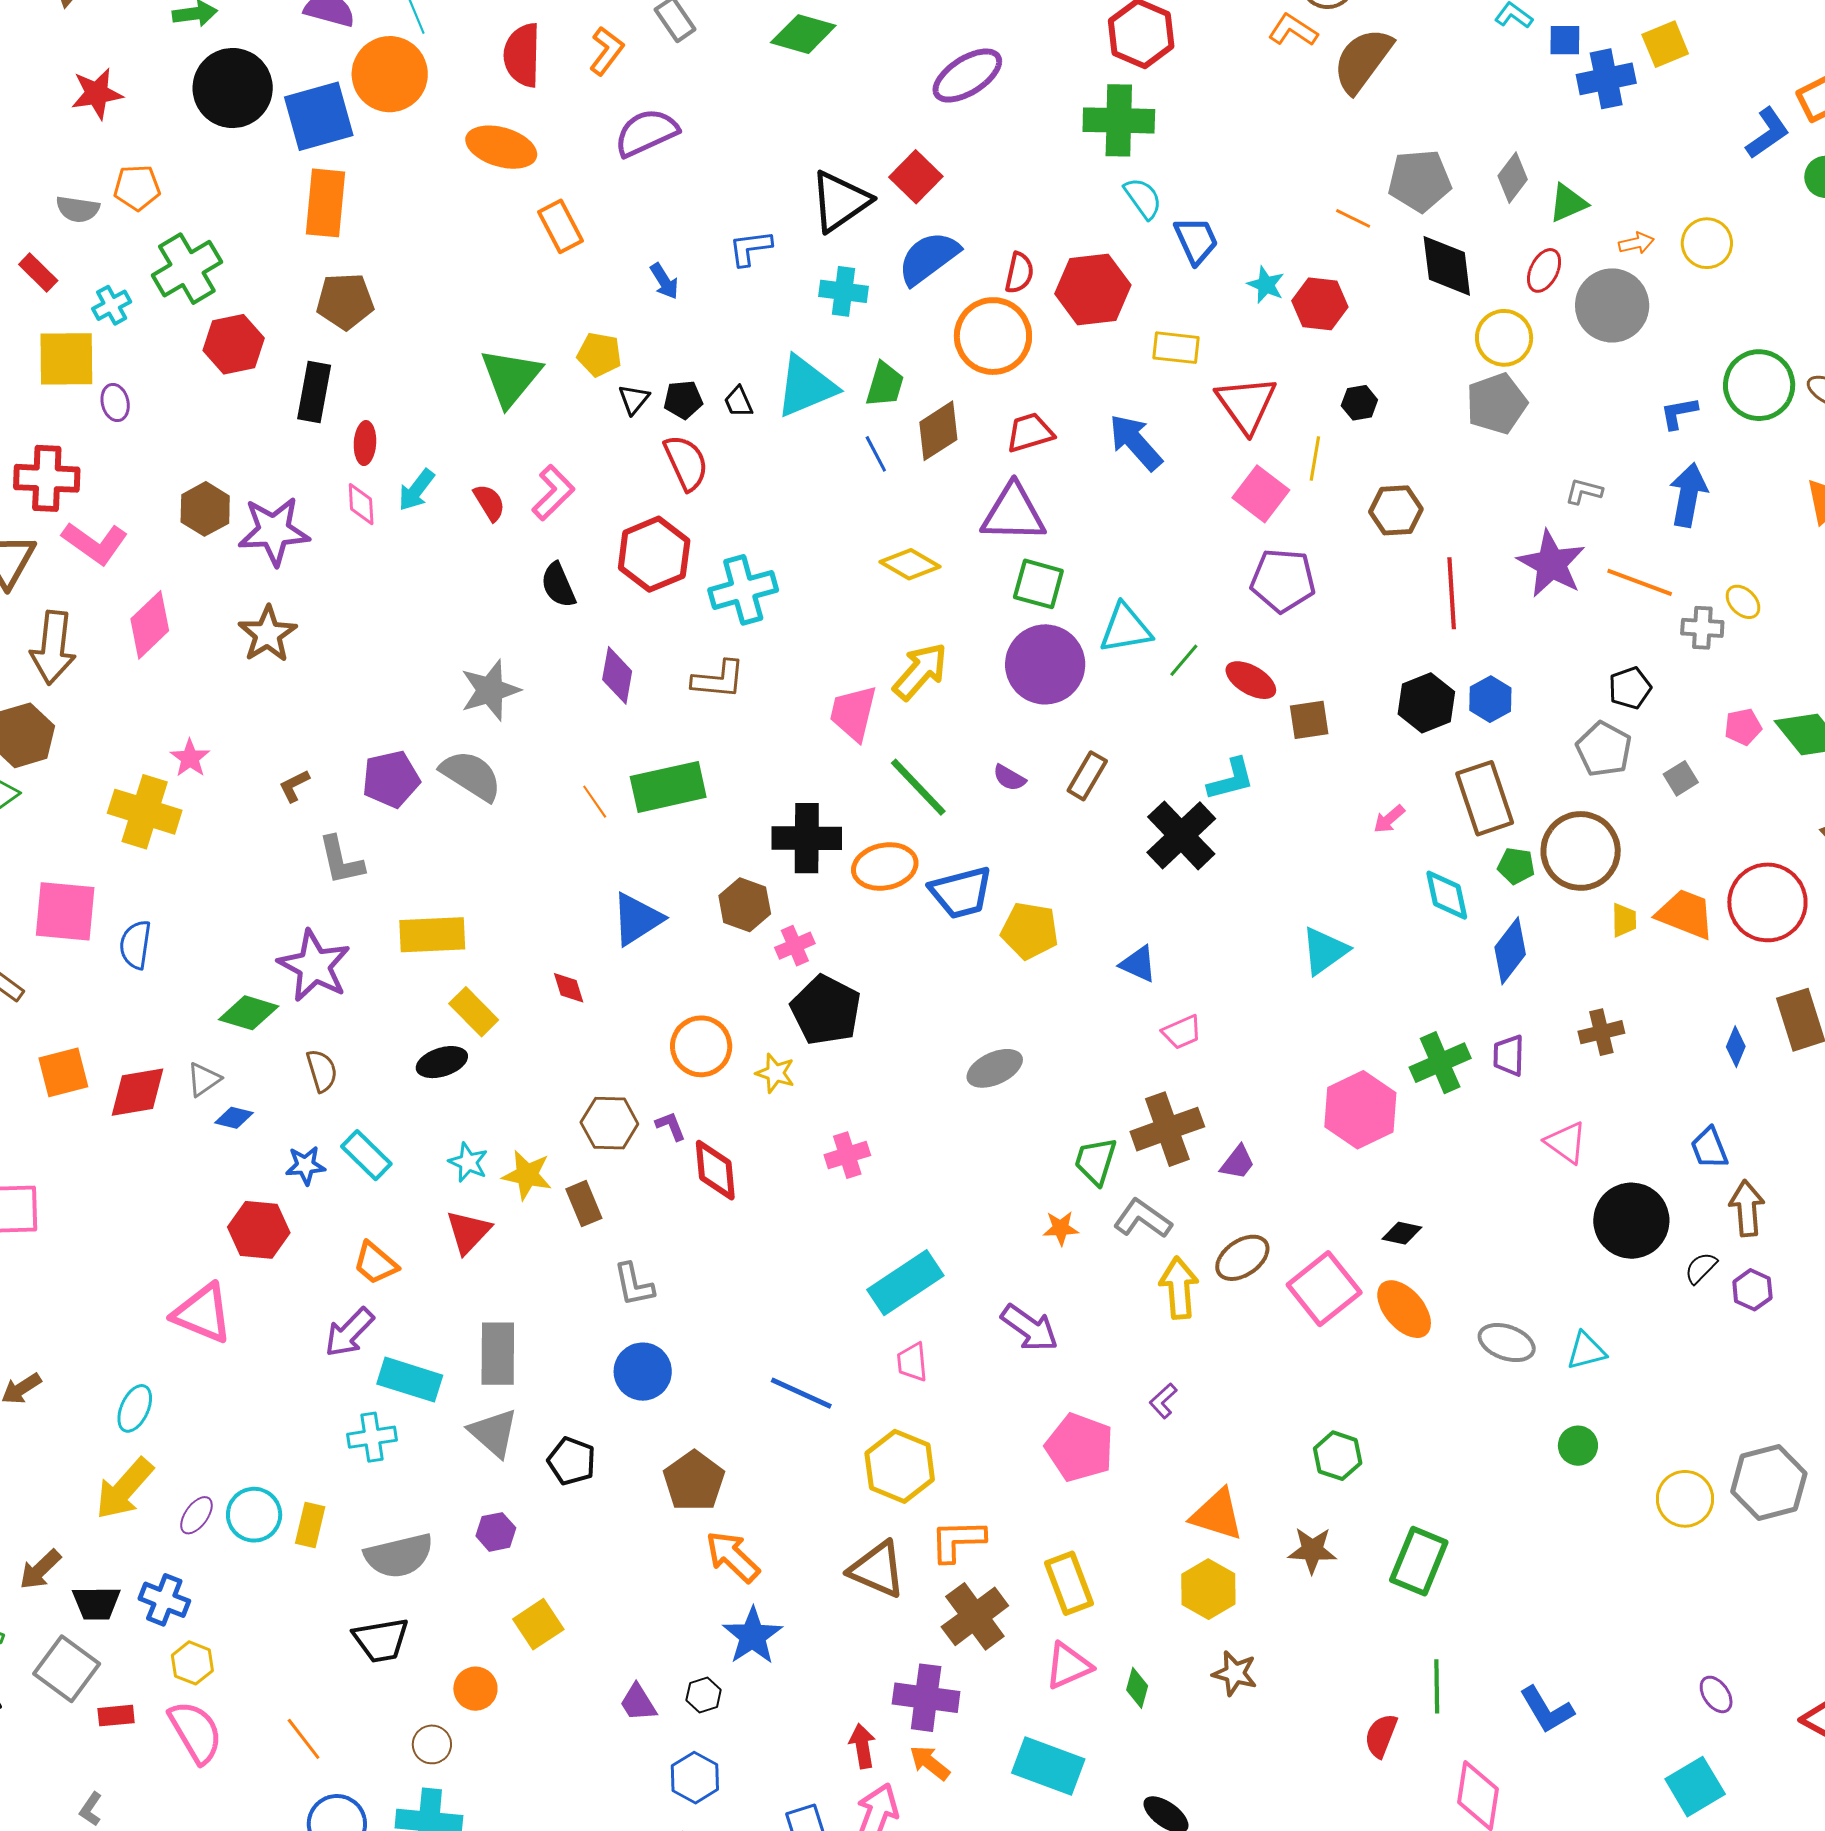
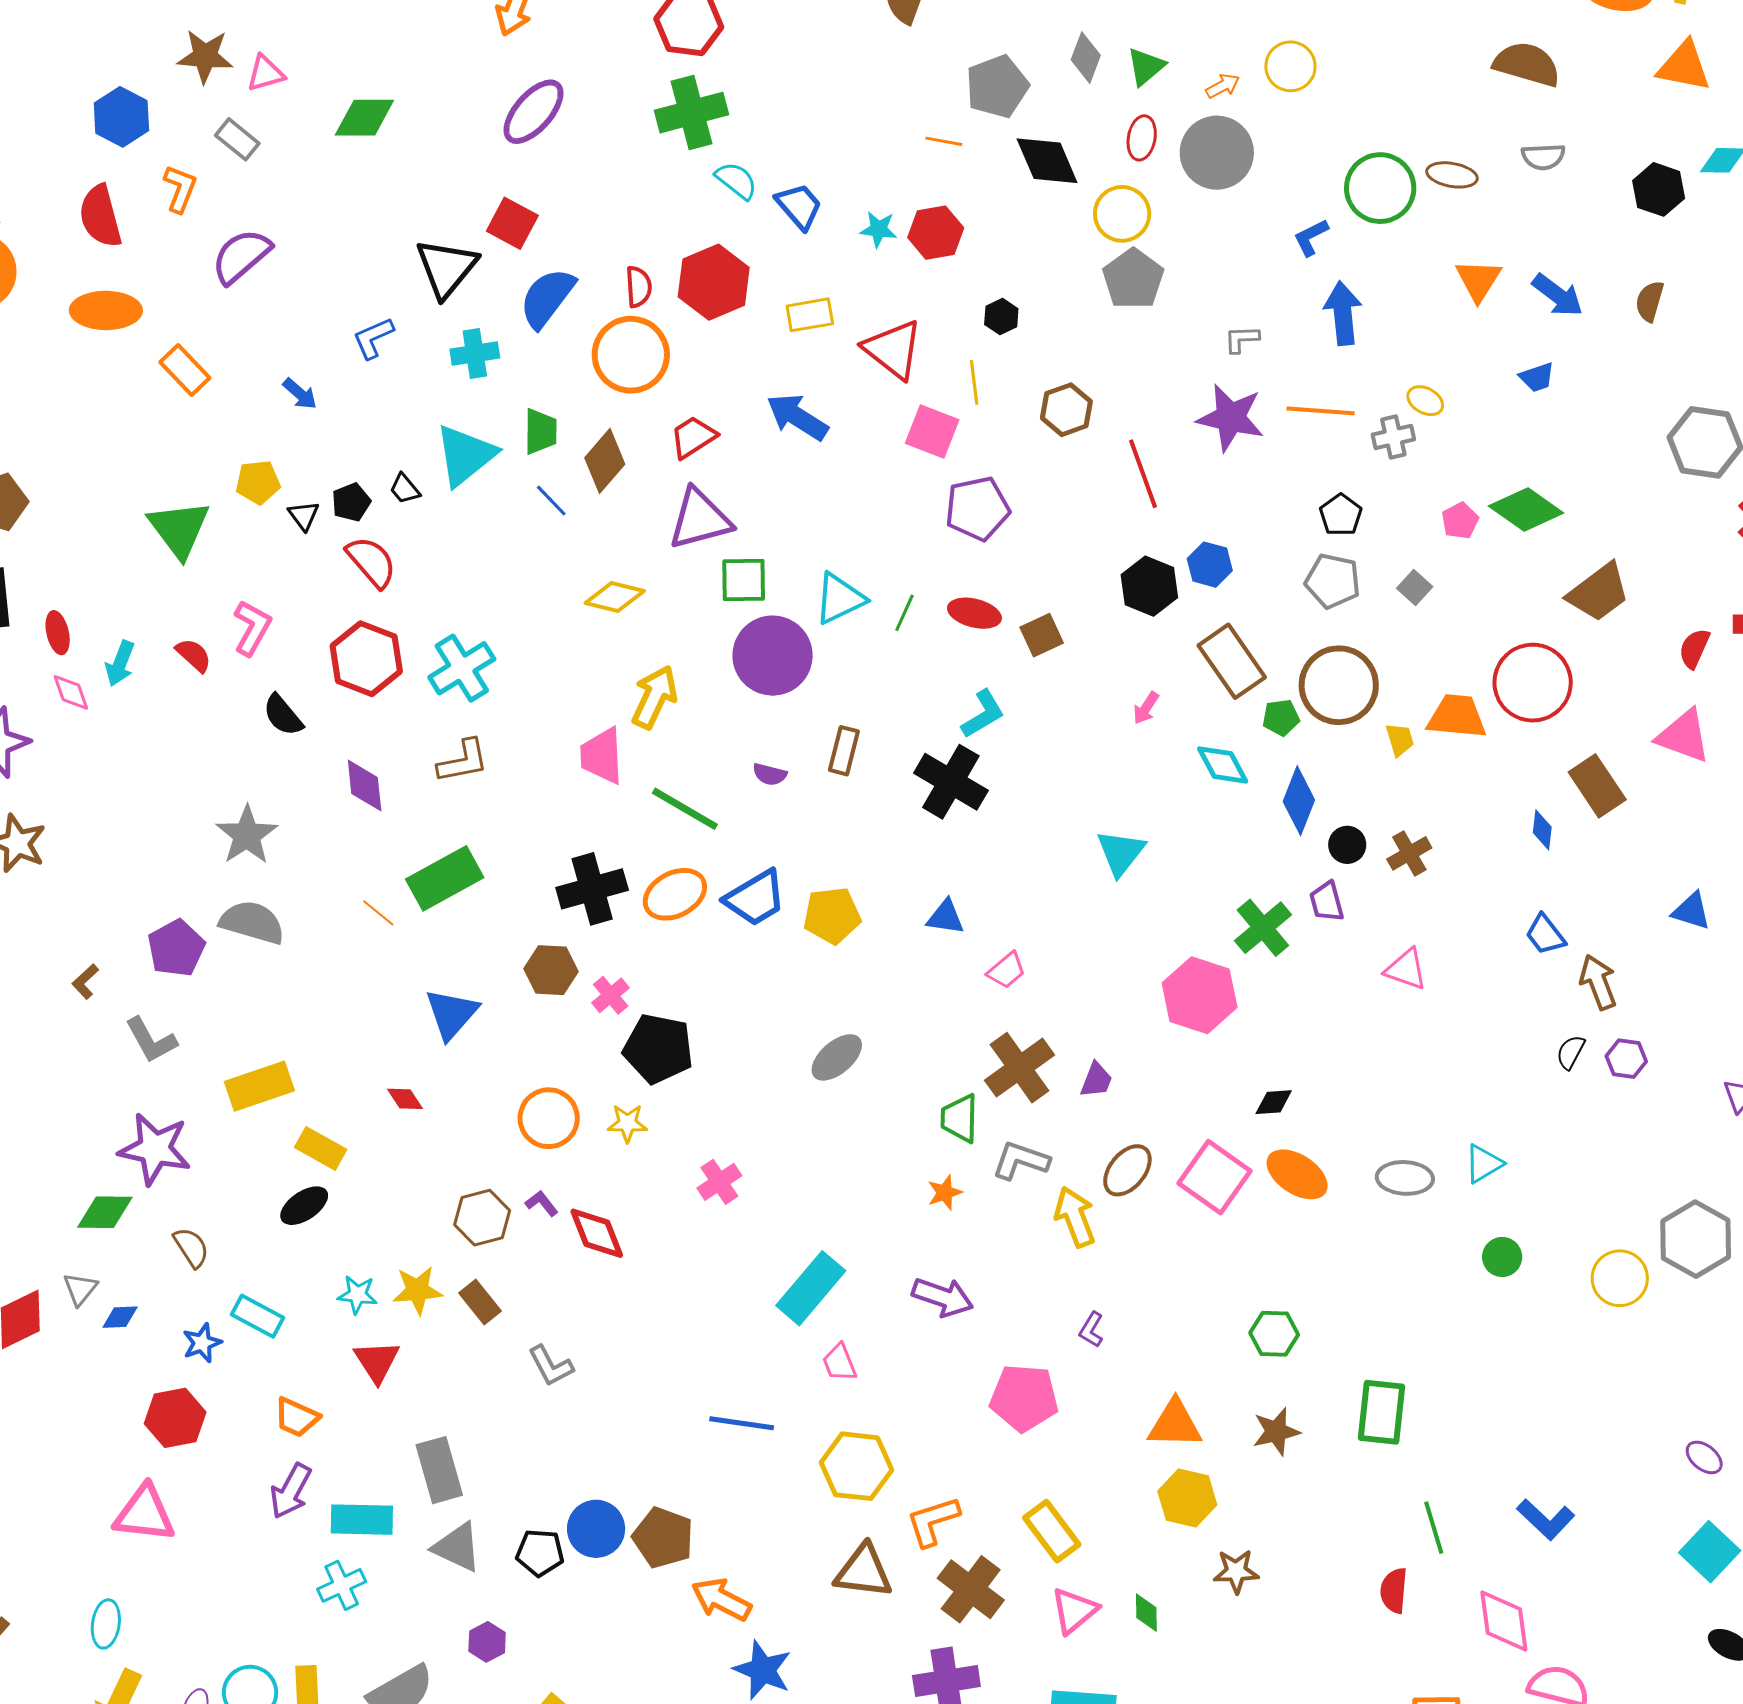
black circle: (1631, 1221) -> (1347, 845), moved, size x0.5
blue circle: (643, 1372) -> (596, 1529), moved

